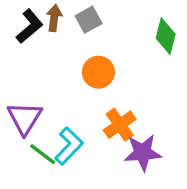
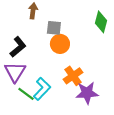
gray square: (89, 20) -> (54, 28), moved, turned 35
black L-shape: (30, 26) -> (18, 47), moved

